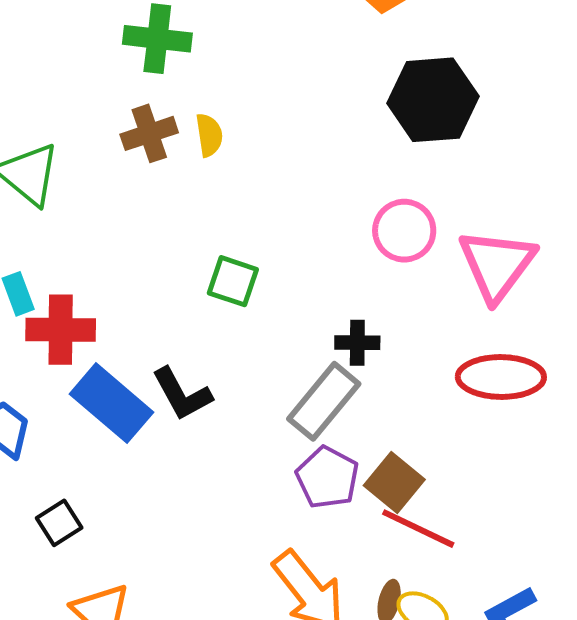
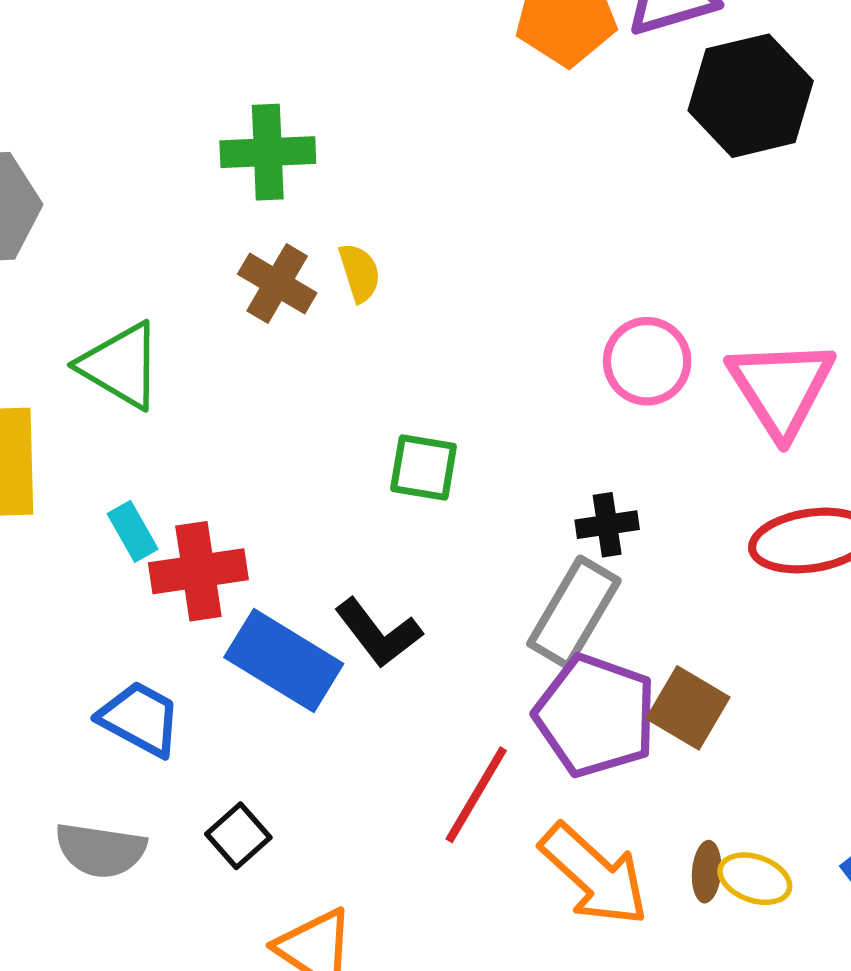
black hexagon: (433, 100) -> (751, 96), moved
brown cross: (149, 133) -> (277, 283), turned -32
purple pentagon: (327, 478) -> (595, 716), size x1.4
red line: (418, 529) -> (476, 795), moved, turned -76

